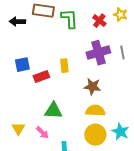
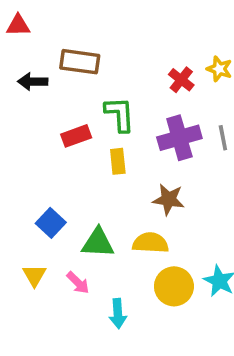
green L-shape: (69, 19) -> (120, 114), moved
blue square: (22, 65) -> (51, 223), moved, turned -35
red rectangle: (41, 77) -> (76, 136), moved
yellow semicircle: (95, 111) -> (150, 243), moved

